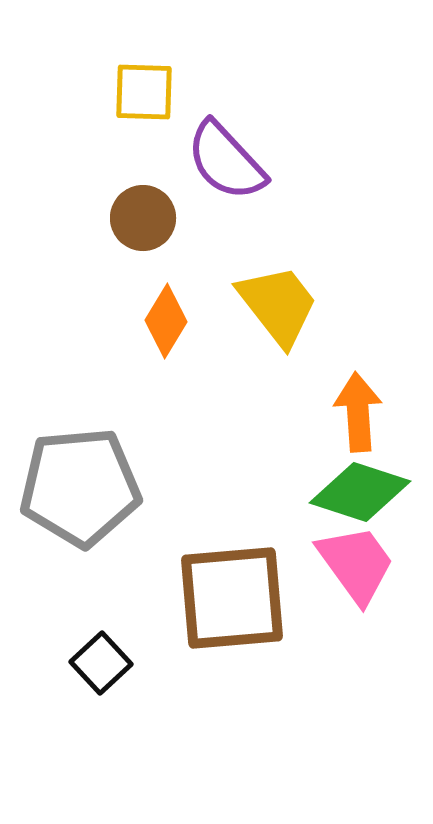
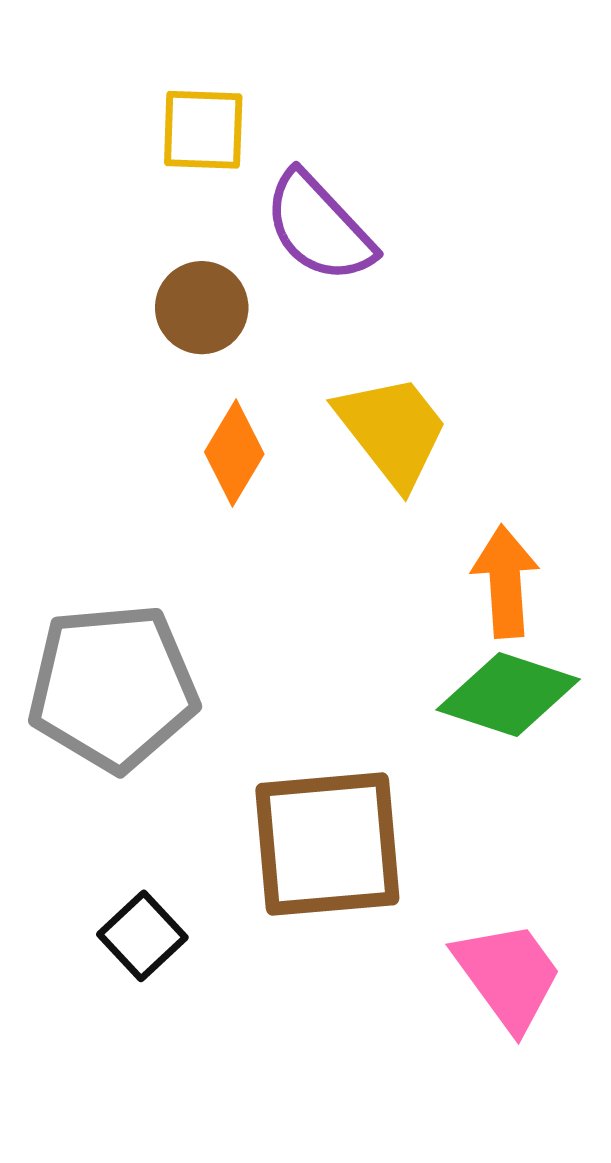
pink trapezoid: (356, 564) -> (508, 975), moved

